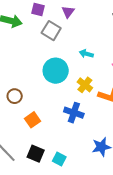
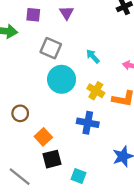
gray square: (51, 31) -> (51, 48), moved
cyan arrow: (86, 54) -> (93, 56), turned 40
black square: (36, 154) -> (52, 159), moved, turned -30

